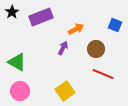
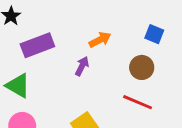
purple rectangle: (41, 17) -> (37, 45), moved
brown circle: (96, 49) -> (142, 67), moved

